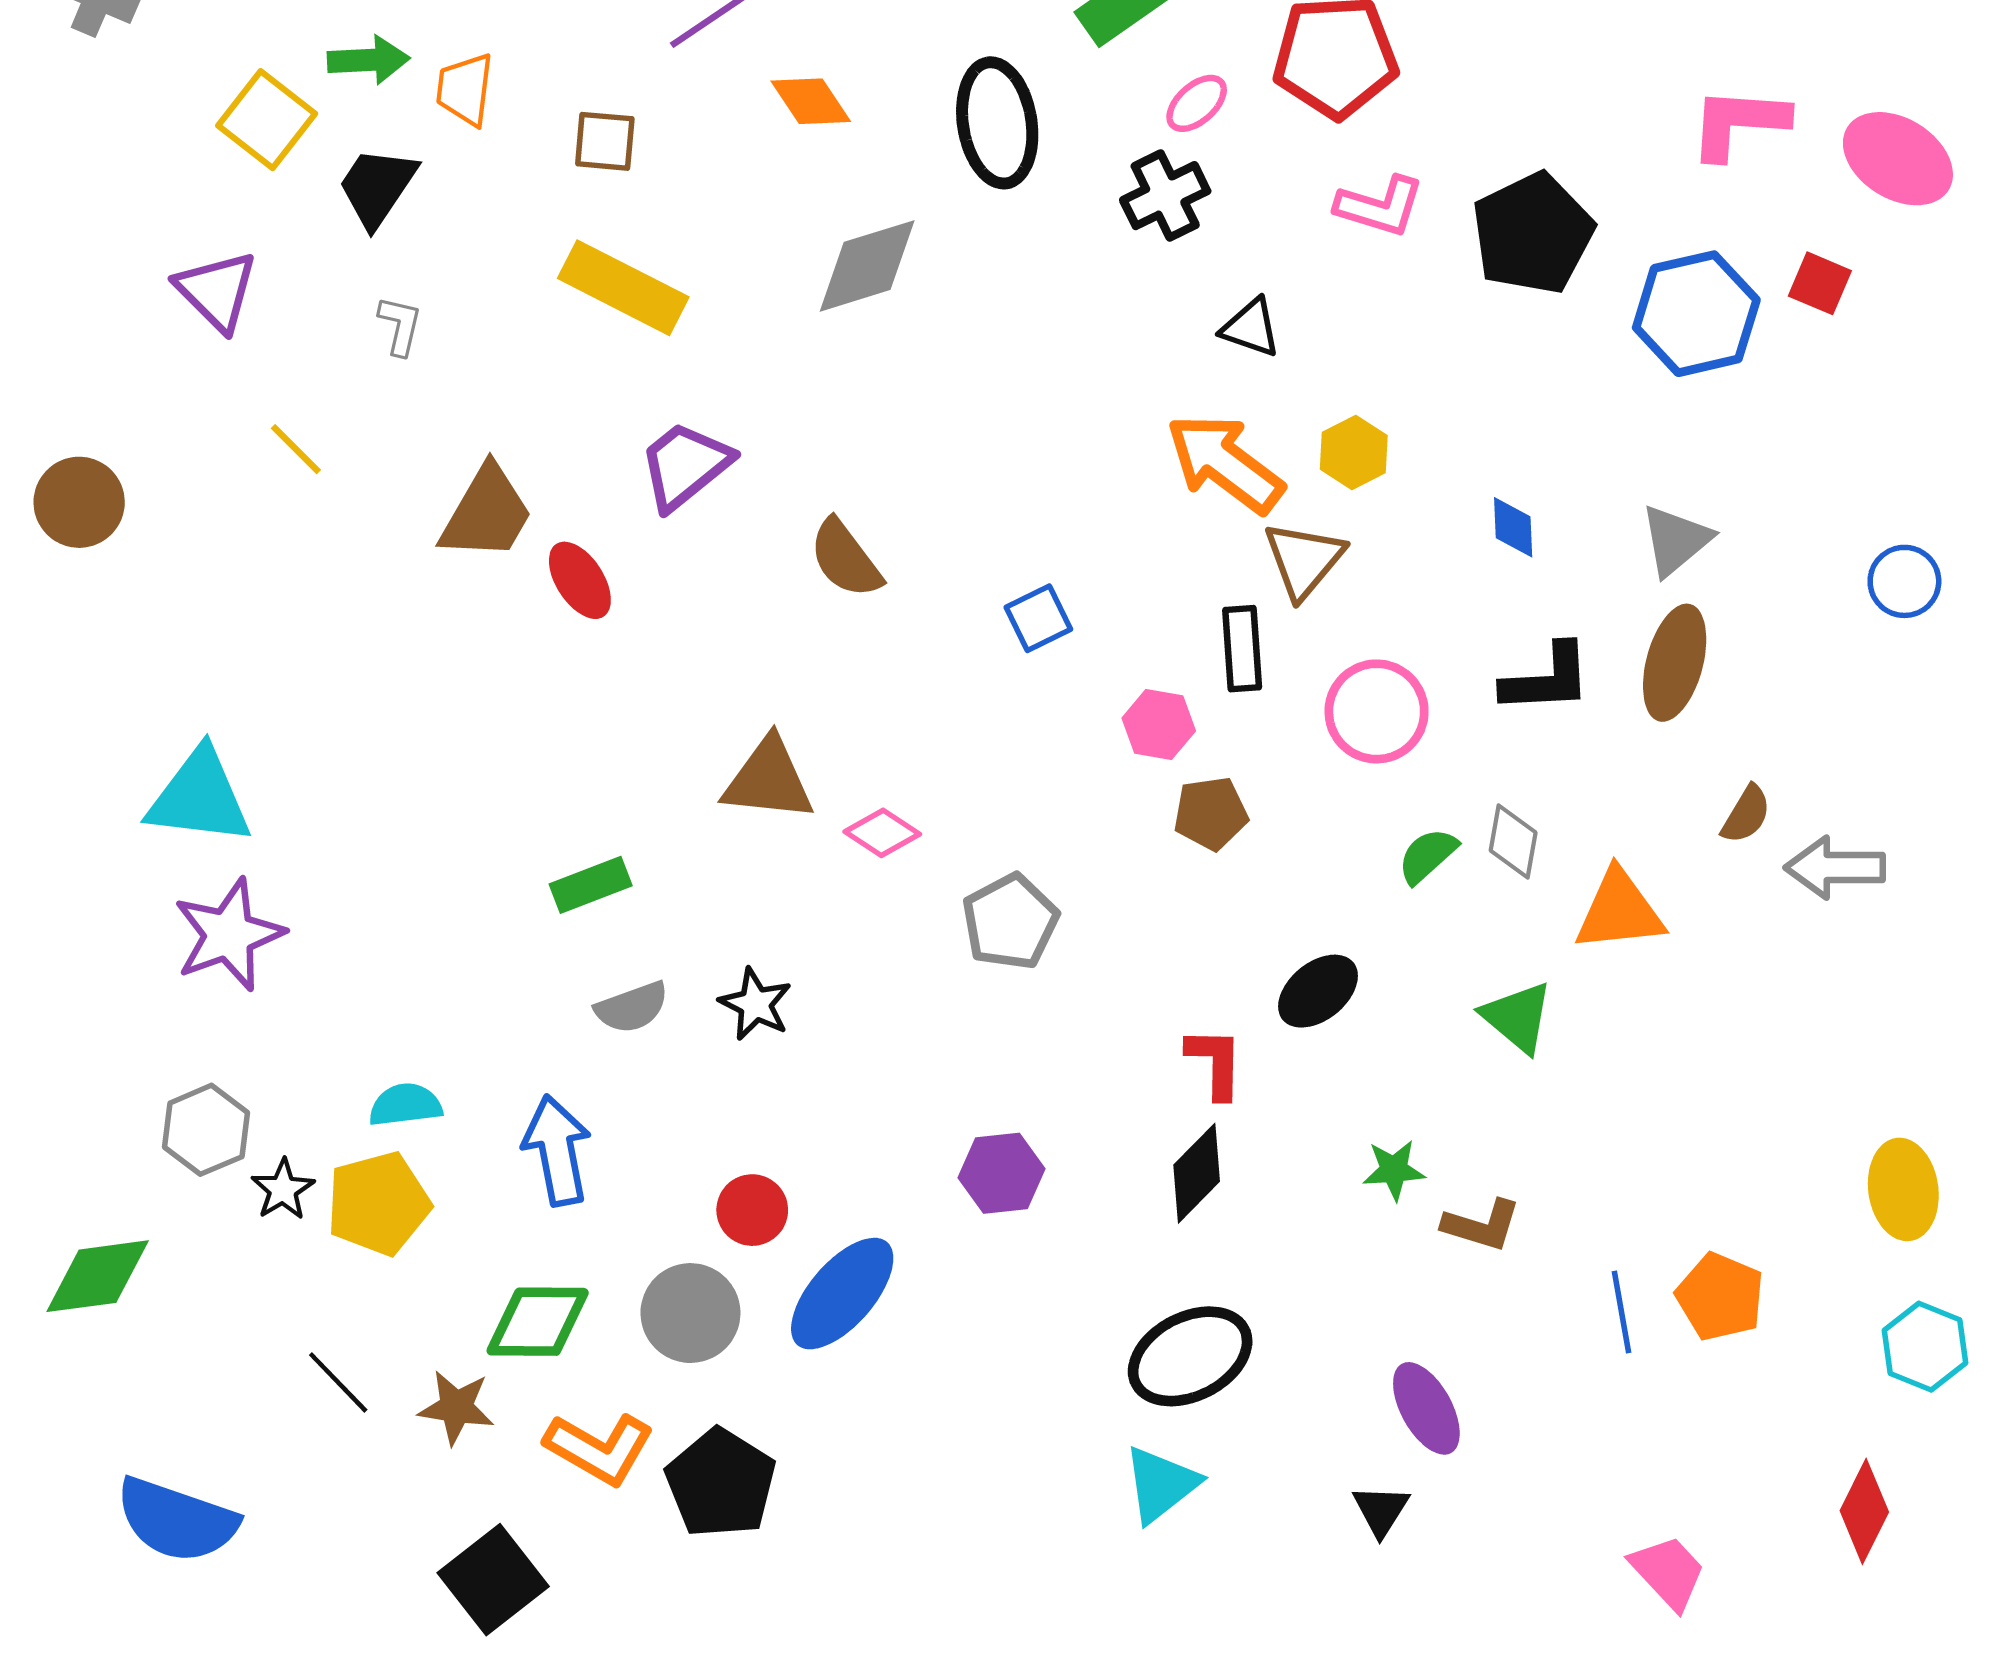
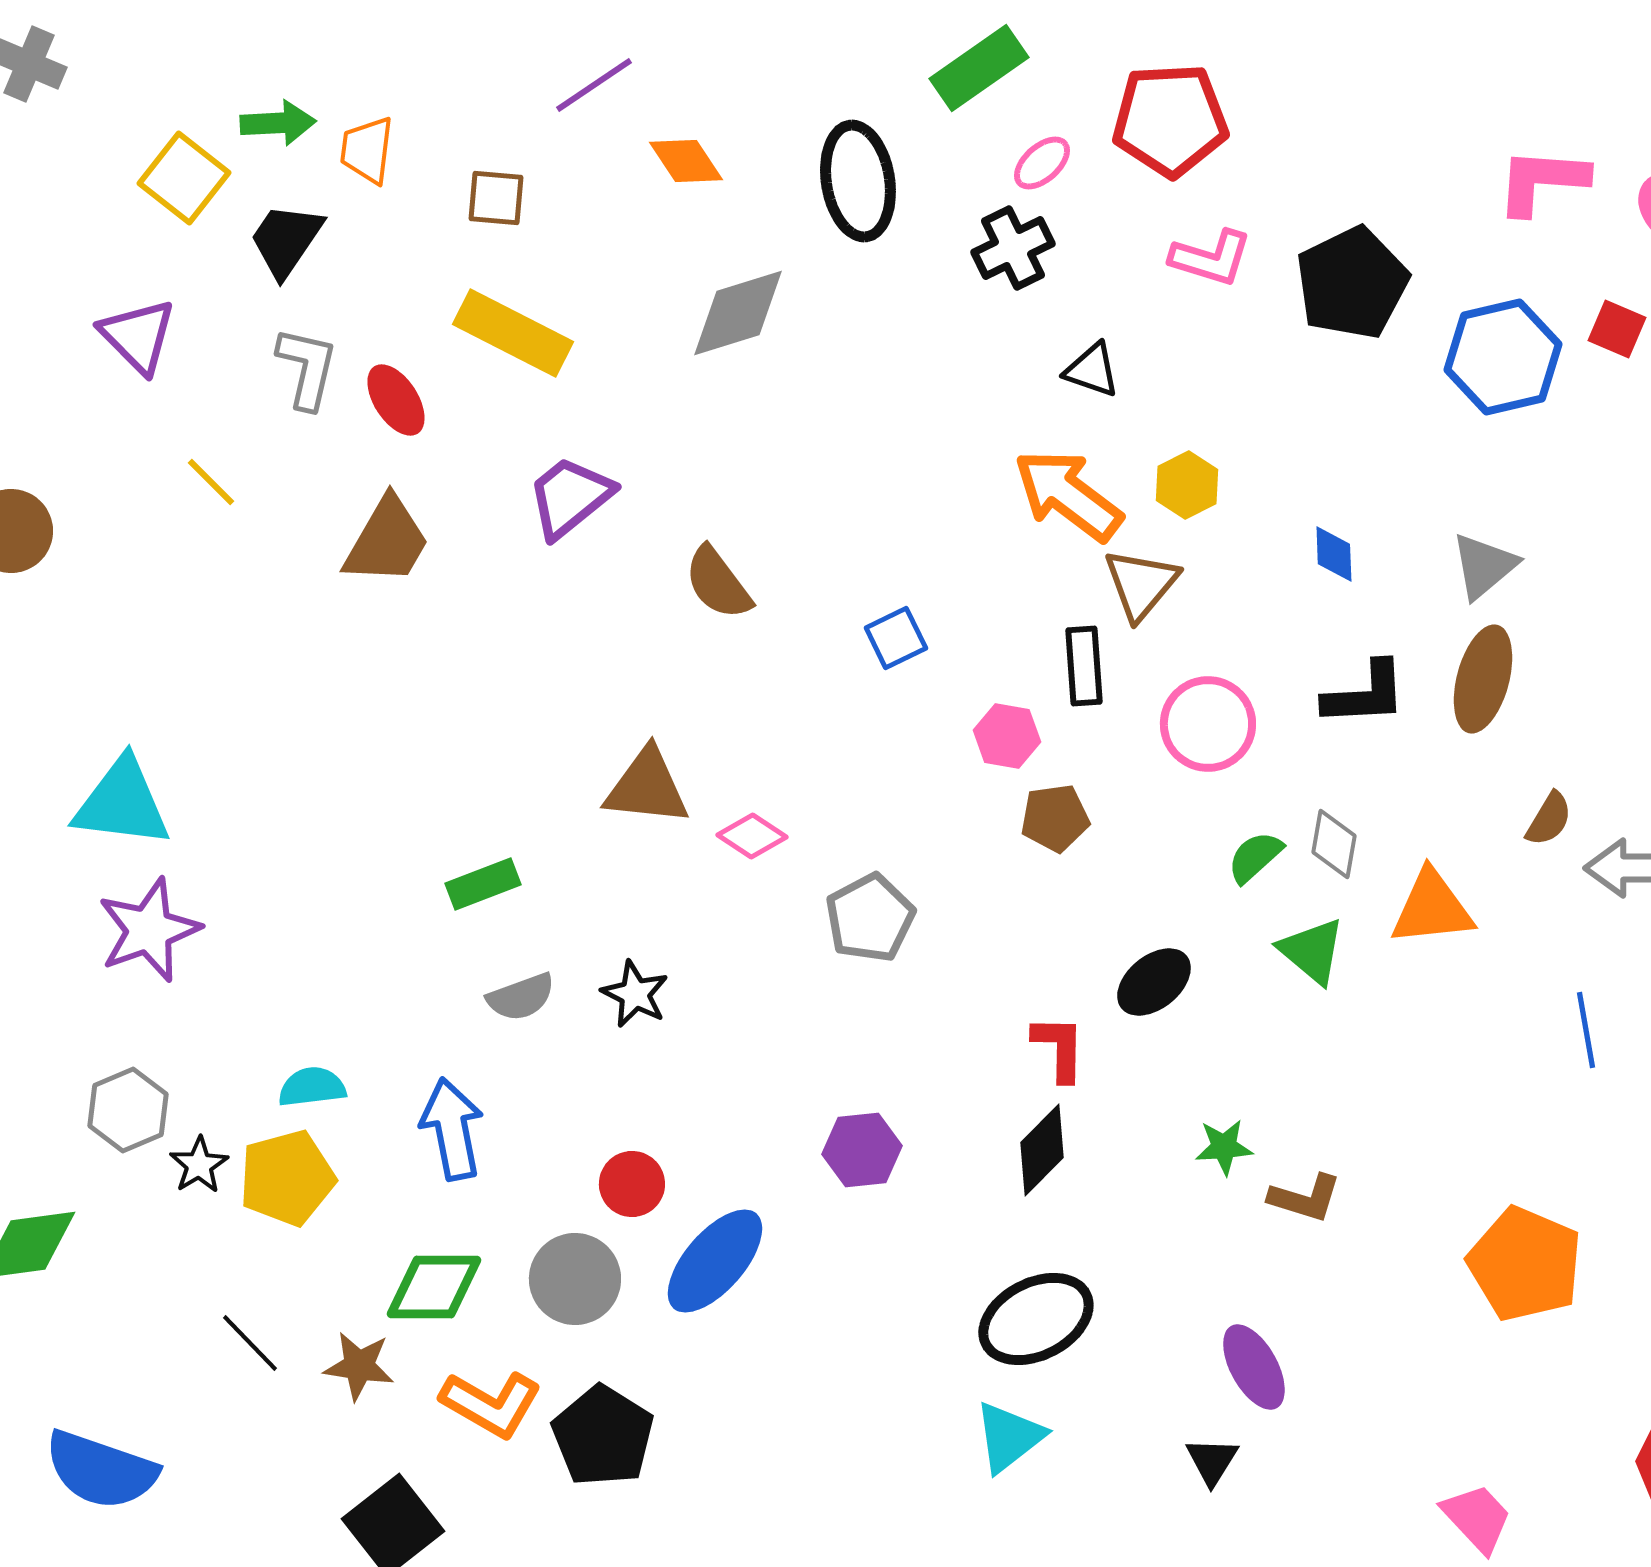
gray L-shape: (400, 326) -> (307, 368), size x1.5
red ellipse: (580, 580) -> (396, 400), moved
green triangle: (1517, 1017) -> (1312, 951), moved
orange pentagon: (1720, 1297) -> (1525, 1264), size x1.4
blue line: (1622, 1312) -> (1586, 1030), moved

